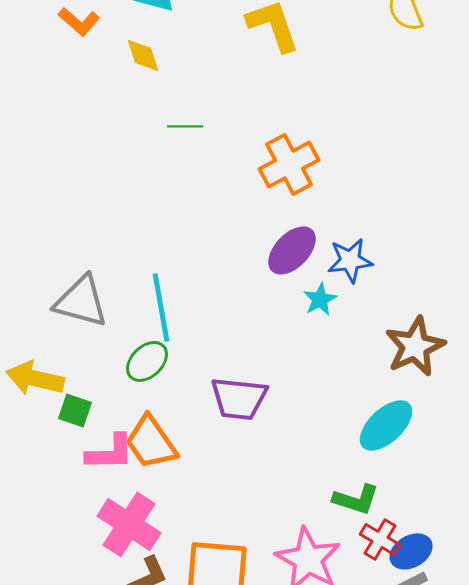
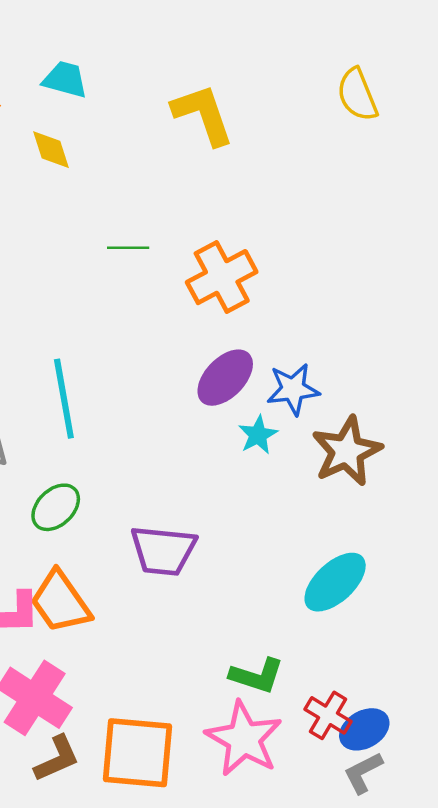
green line: (185, 126) -> (128, 248), moved
cyan line: (161, 307) -> (64, 399), moved
brown star: (415, 346) -> (347, 451), moved
green L-shape: (356, 499) -> (257, 676), moved

